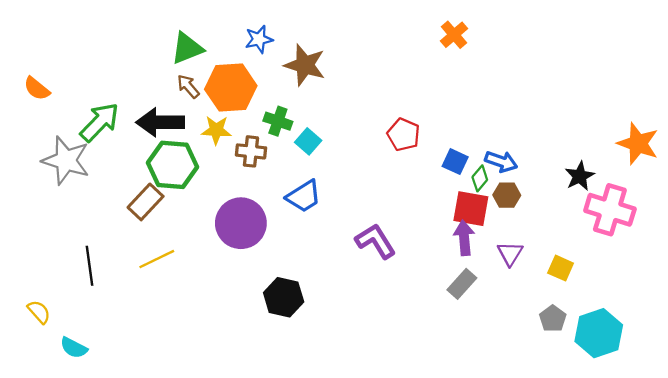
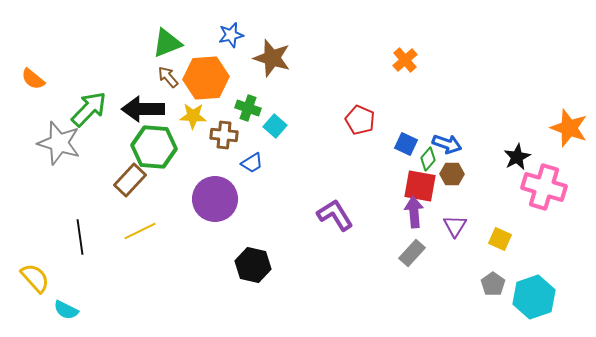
orange cross: (454, 35) -> (405, 60), moved
blue trapezoid: (304, 196) -> (252, 163), moved, size x0.7
yellow semicircle: (39, 312) -> (35, 278), size x1.4

